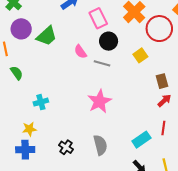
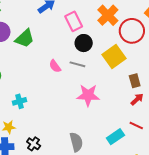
pink semicircle: (80, 52) -> (55, 66), moved
yellow square: (140, 55) -> (114, 57), size x1.6
pink star: (99, 101) -> (88, 95), moved, turned 30
red line: (163, 128) -> (136, 125), turned -72
black cross: (66, 147) -> (34, 144), moved

